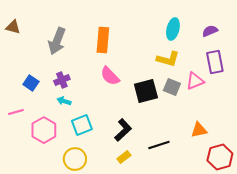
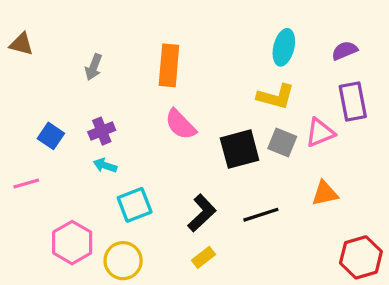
gray arrow: (57, 41) -> (94, 67), size x0.6
pink hexagon: (44, 130) -> (72, 243), moved
orange triangle: (199, 130) -> (325, 193), moved
black line: (159, 145) -> (261, 215), moved

